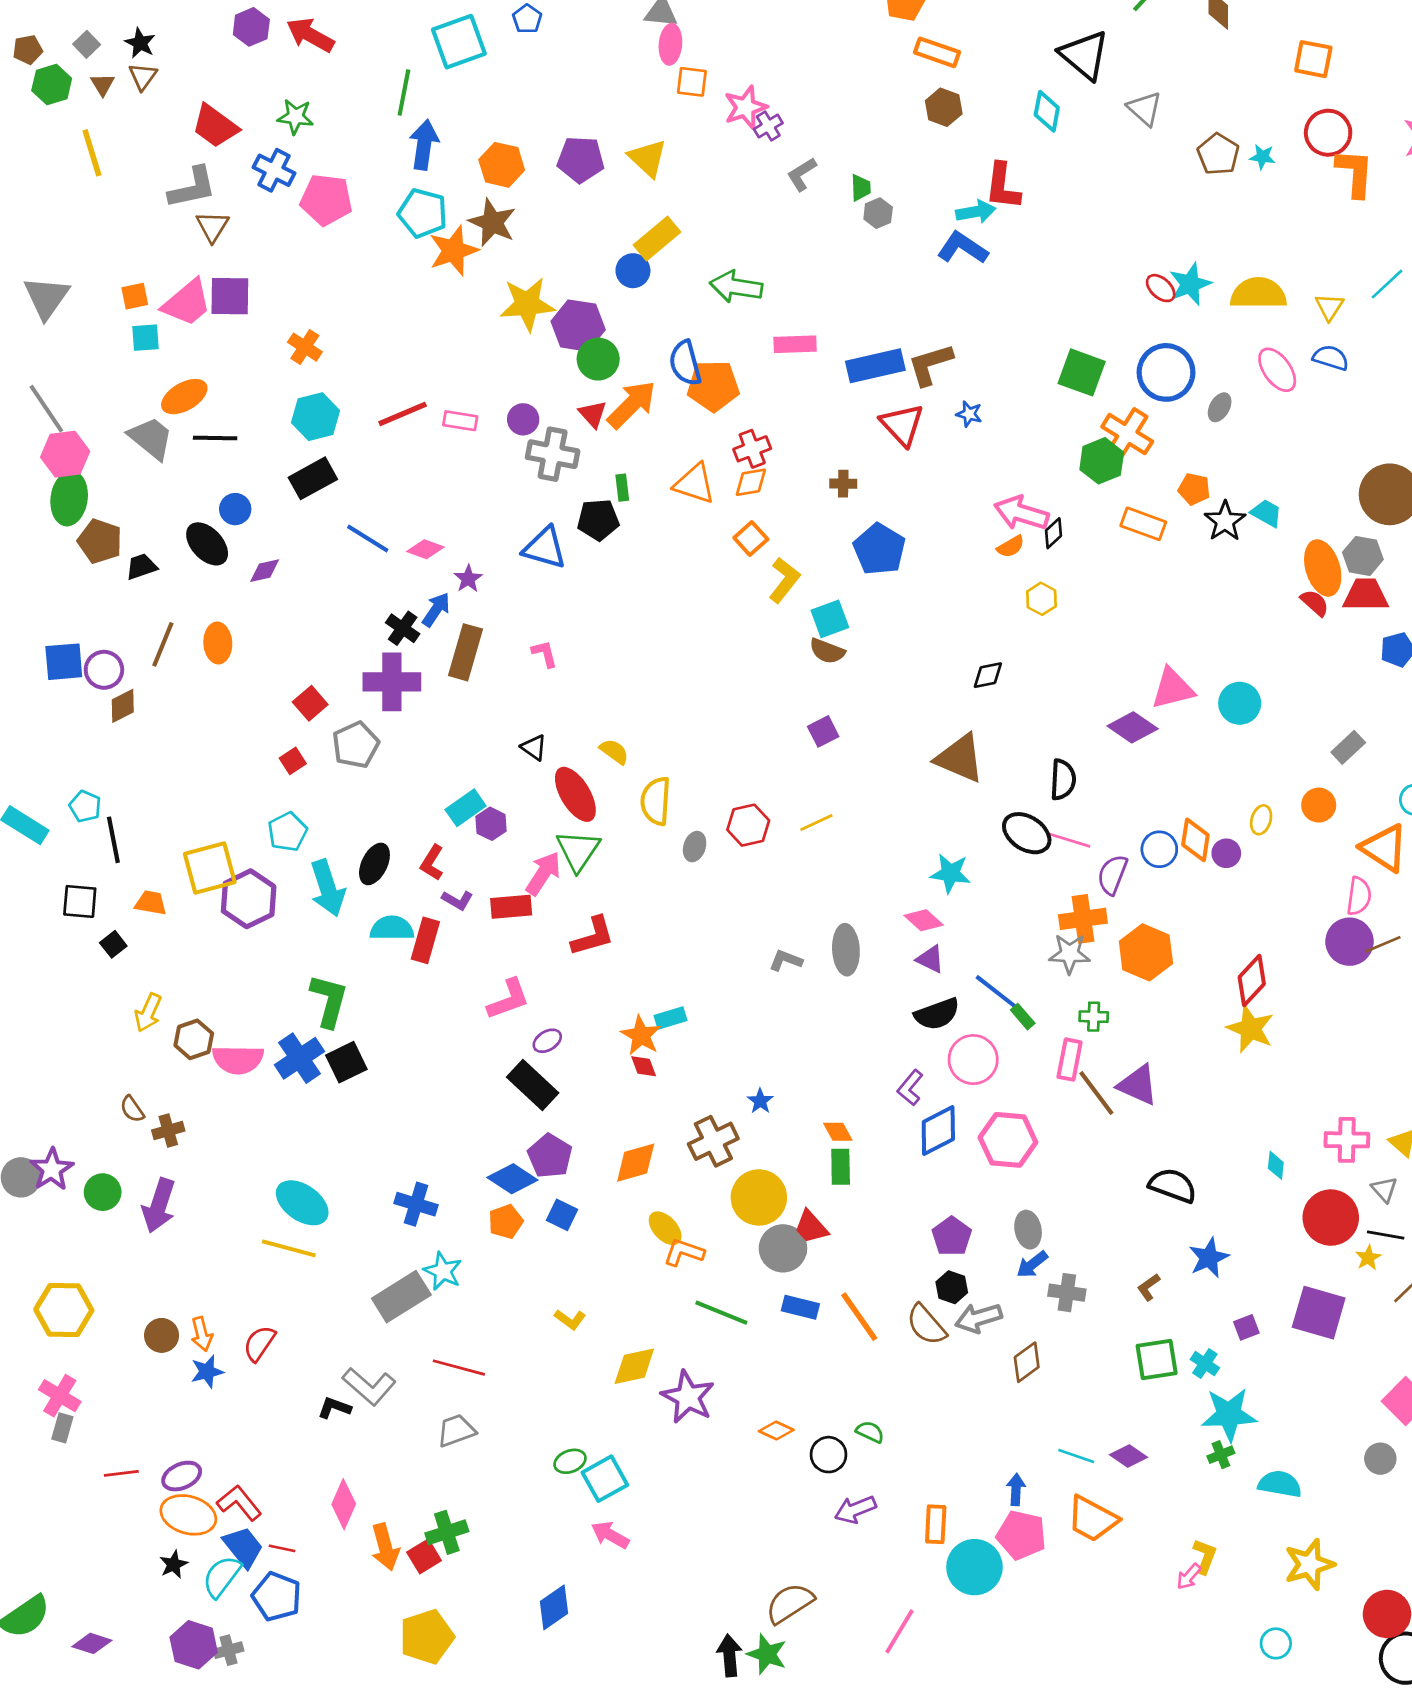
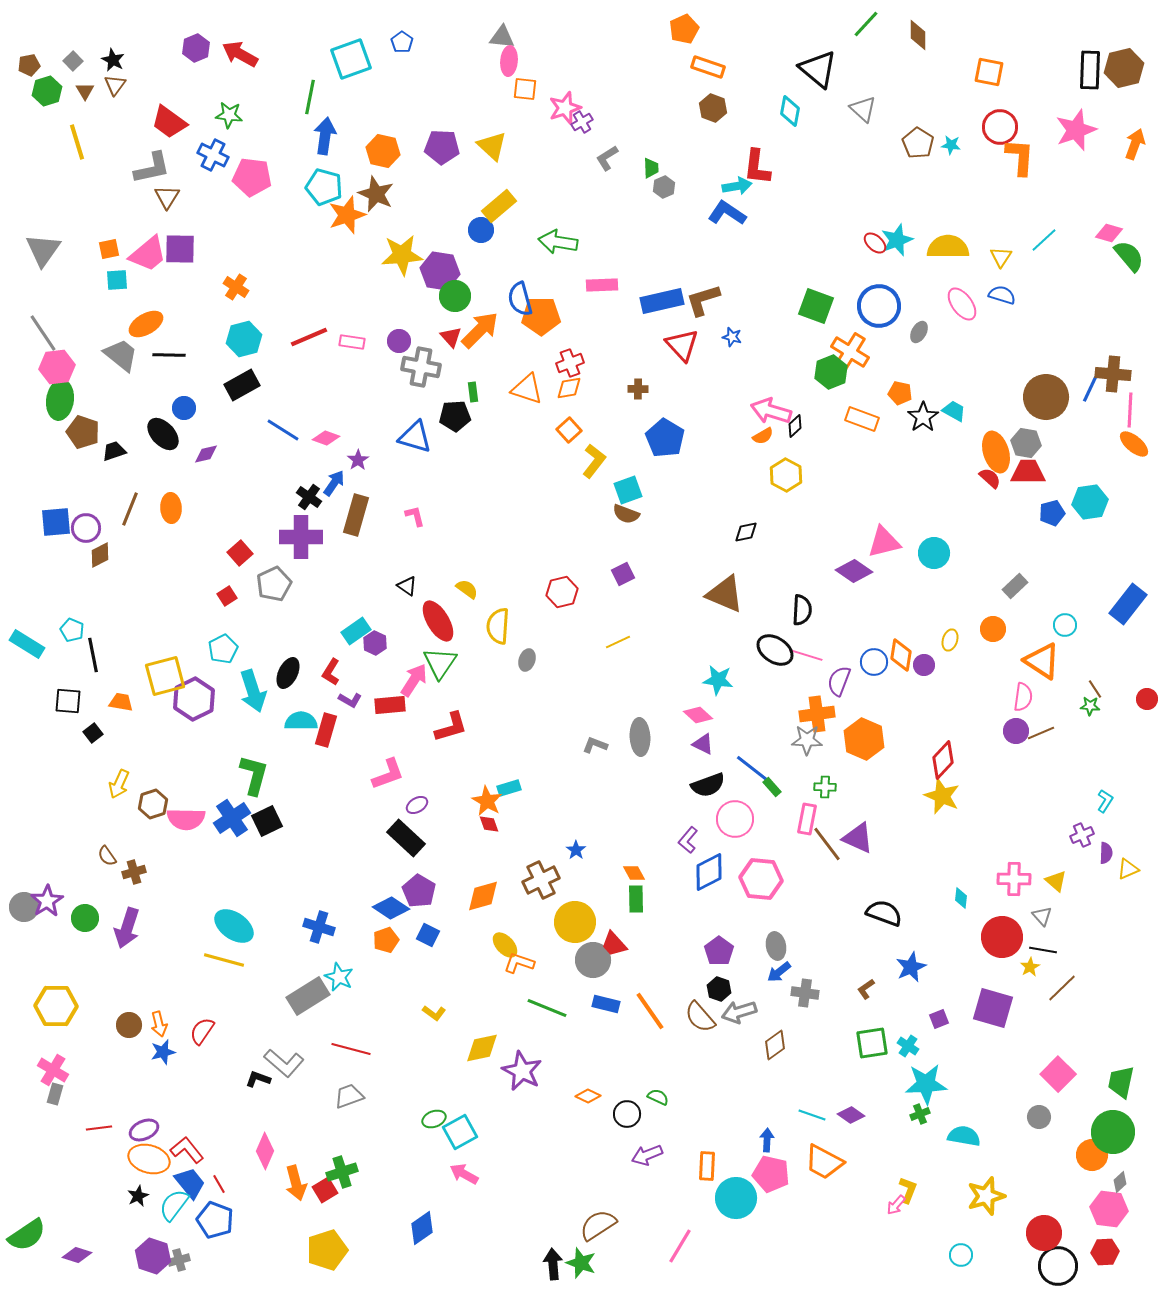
yellow hexagon: (1041, 599) -> (786, 475), size x1.4
red hexagon: (748, 825) -> (562, 592), moved
purple circle: (1349, 942) -> (1016, 731), size x0.7
red line: (282, 1548) -> (219, 1184), turned 48

